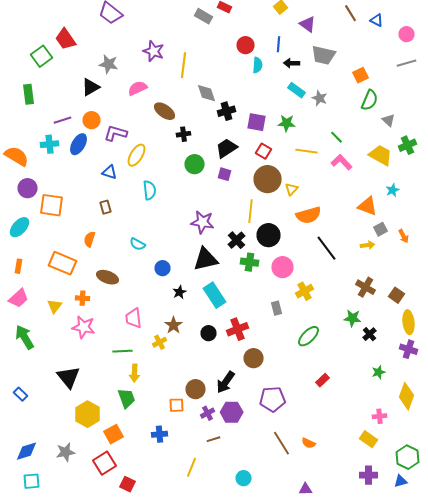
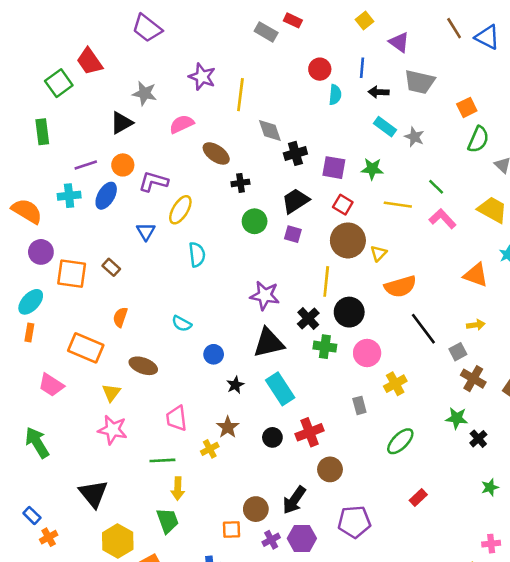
blue triangle: (376, 20) -> (487, 37), size x1.5
blue triangle: (110, 172) -> (146, 232), turned 42
brown rectangle: (106, 207) -> (111, 267), moved, turned -32
gray square: (380, 229) -> (458, 352), moved
orange rectangle: (18, 266) -> (29, 333), moved
pink trapezoid: (18, 298) -> (51, 385), moved, turned 75
orange cross: (82, 298) -> (49, 537), moved, turned -32
yellow triangle: (54, 306) -> (111, 393), moved

